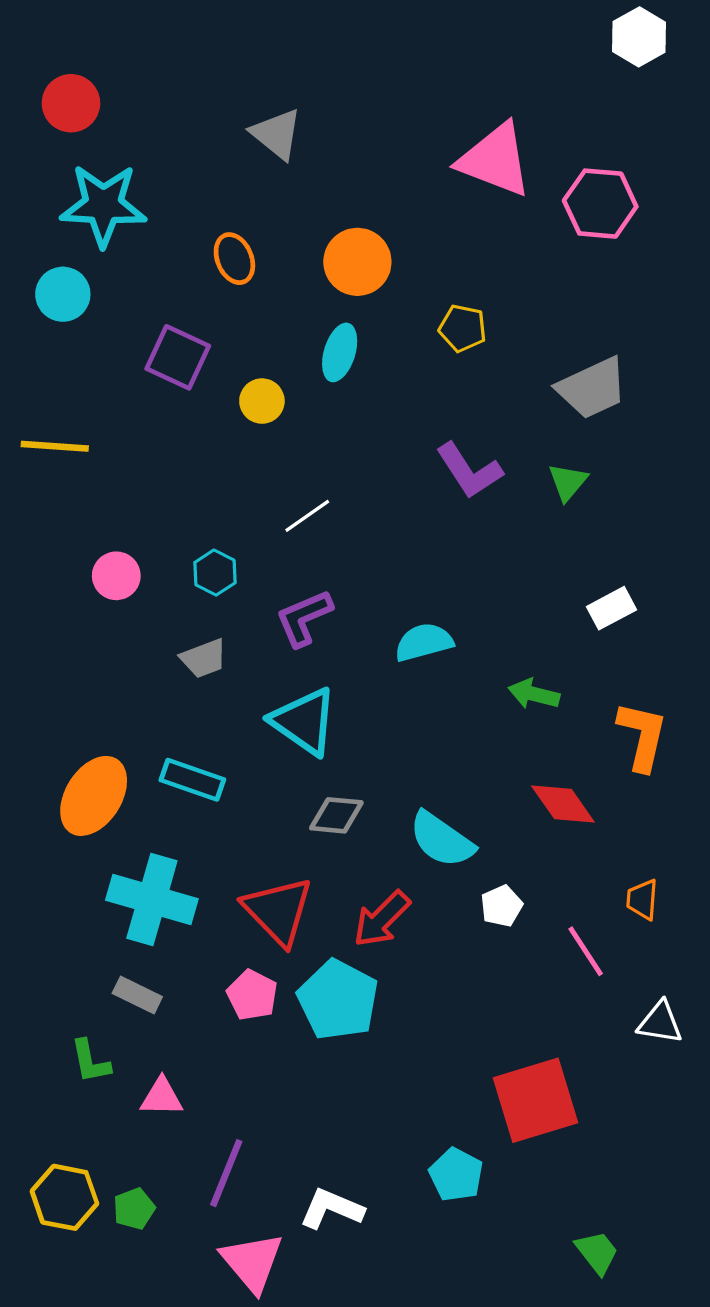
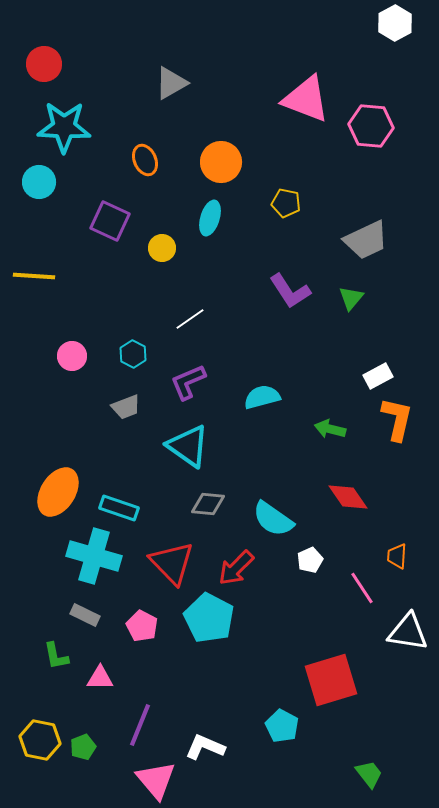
gray triangle: (277, 134) -> (171, 83), turned 51
orange L-shape: (642, 736) -> (397, 419), moved
cyan rectangle: (192, 780) -> (119, 508), moved
pink pentagon: (252, 995) -> (142, 626), moved
white triangle: (660, 1023) -> (408, 632), size x1.4

